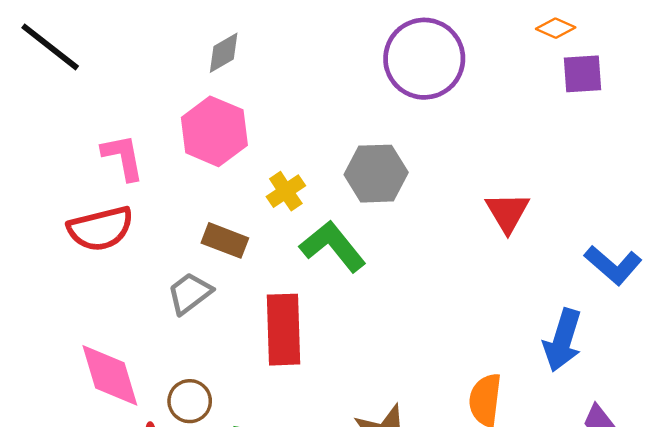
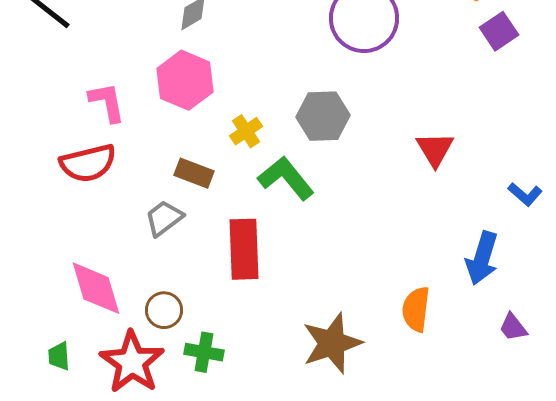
purple square: (583, 74) -> (499, 31), turned -30
blue L-shape: (613, 265) -> (525, 194), size x0.7

